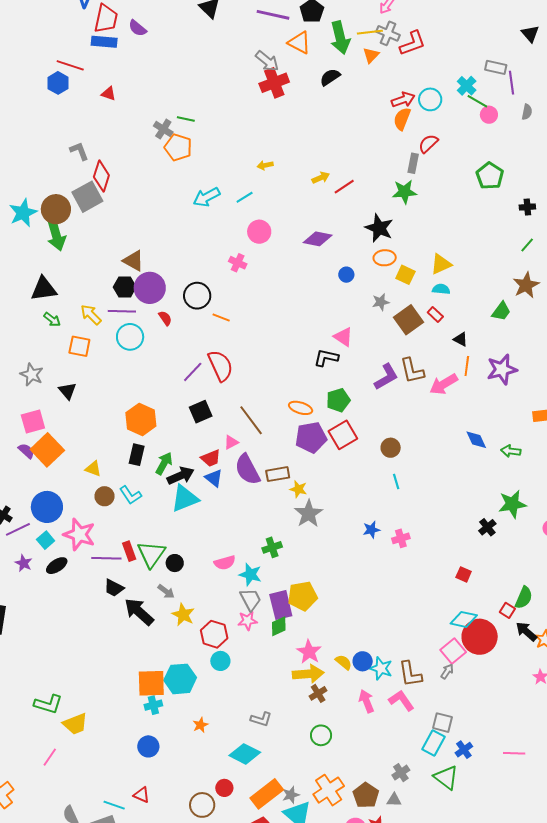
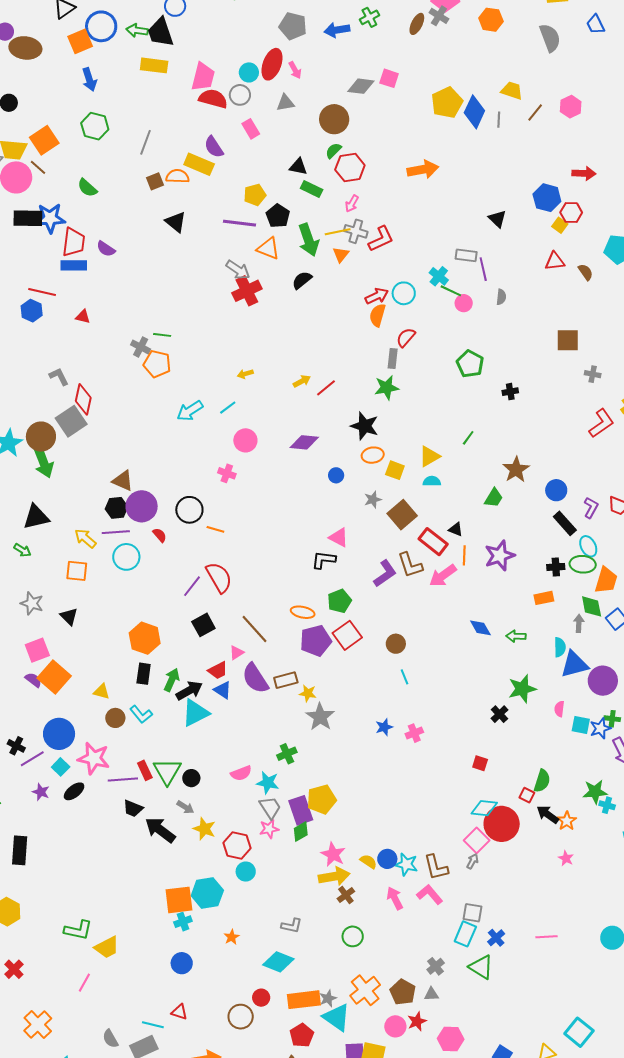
green line: (527, 245) -> (468, 438), moved
red rectangle: (435, 314) -> (433, 542), moved, size x1.8
green arrow: (52, 320) -> (22, 550), moved
orange rectangle: (267, 794) -> (304, 1000), turned 36

